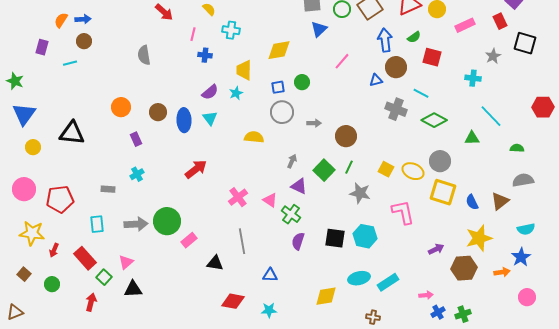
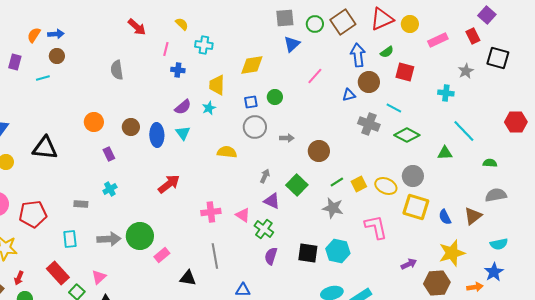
green line: (349, 167) -> (337, 182), moved, turned 32
yellow square: (386, 169) -> (359, 184), turned 35
pink cross: (238, 197) -> (211, 212), turned 30
red arrow: (54, 250) -> (19, 278), moved

